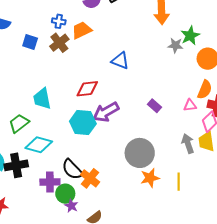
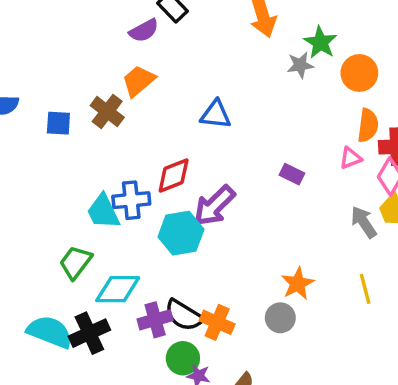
blue cross: (59, 21) -> (131, 200), moved, size x1.5
gray circle: (140, 153) -> (280, 318), moved, size x0.6
orange star: (150, 178) -> (298, 283), moved
purple cross: (50, 182) -> (155, 320), moved

